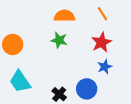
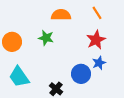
green star: (59, 40) -> (46, 38), moved
blue circle: (87, 89) -> (81, 74), moved

